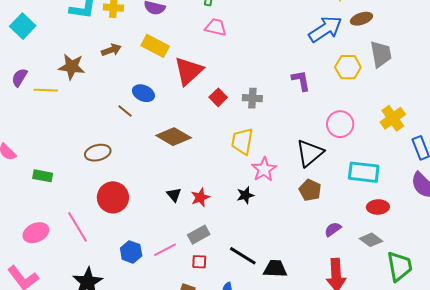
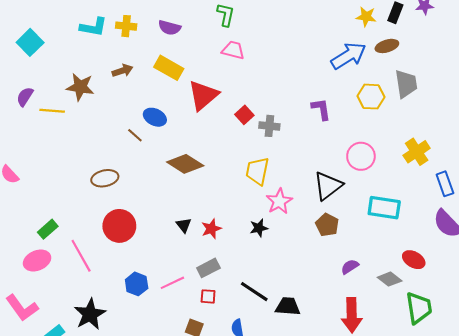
red square: (218, 97) -> (244, 115), moved
green rectangle: (43, 176) -> (48, 229), moved, turned -54
red ellipse: (378, 207) -> (414, 260), moved, turned 30

